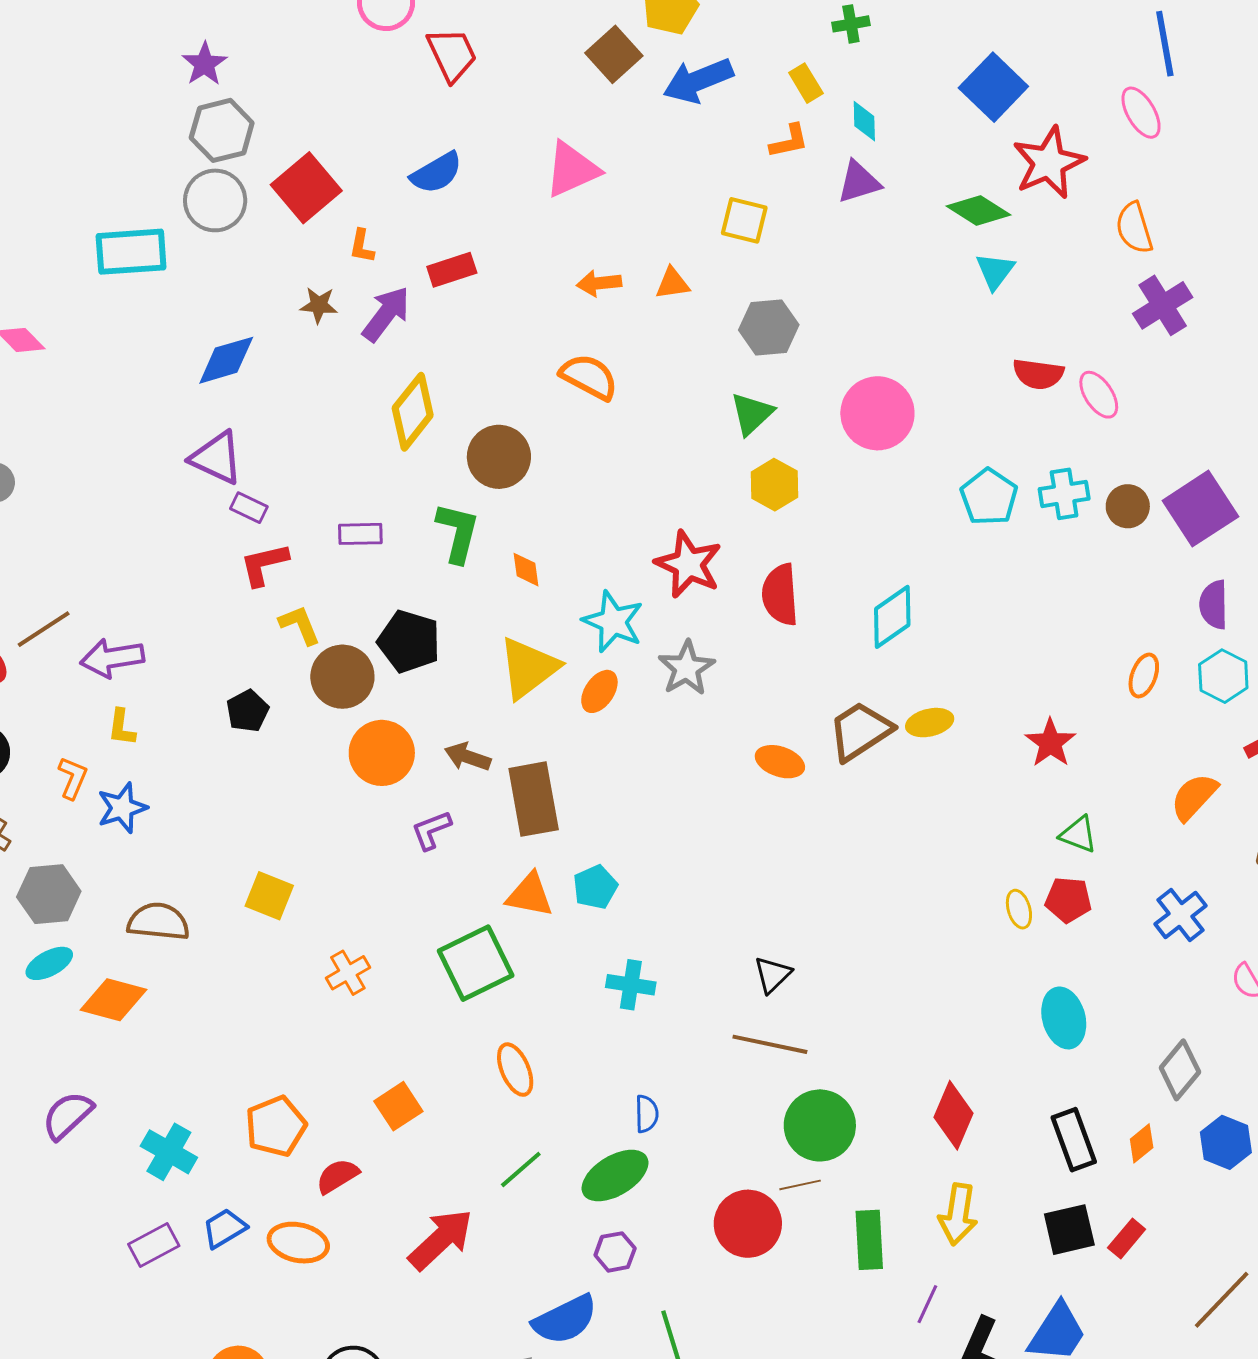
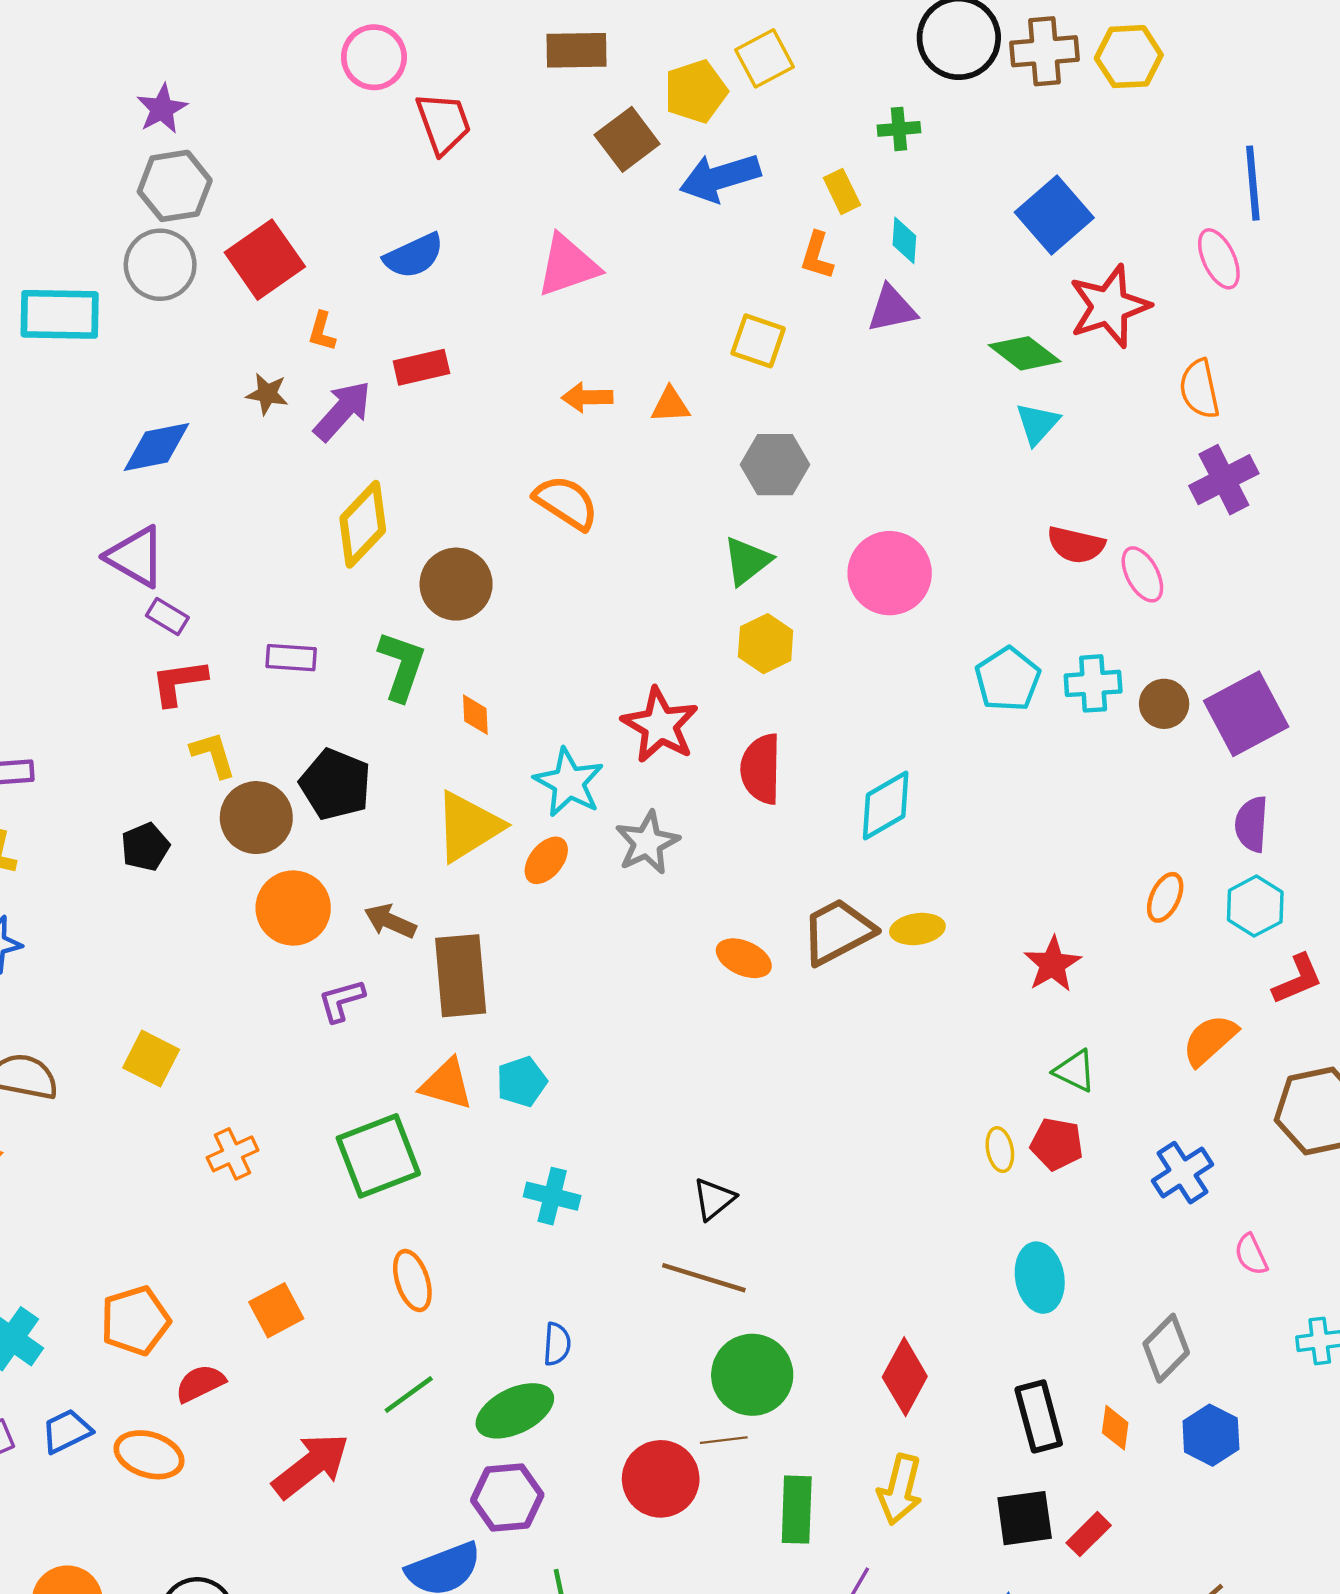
orange L-shape: (789, 141) -> (817, 256), turned 114
orange diamond: (1142, 1143) -> (1115, 1428), turned -48
purple hexagon: (615, 1252) -> (507, 1497), size x1.5

